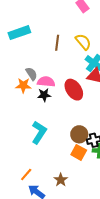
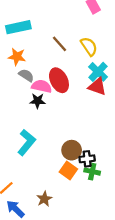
brown line: (57, 43) -> (60, 44), turned -56
gray semicircle: (31, 74) -> (26, 75), turned -32
orange star: (23, 85) -> (17, 57), moved
red ellipse: (74, 90) -> (59, 80), moved

